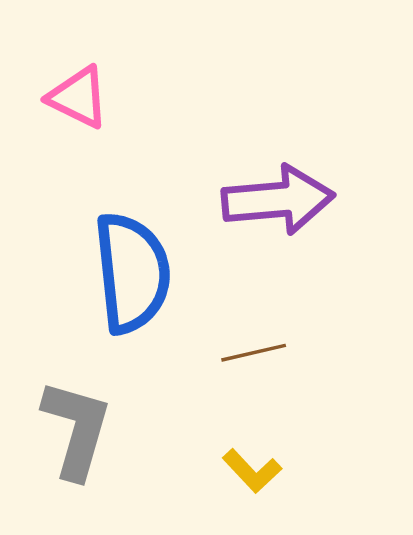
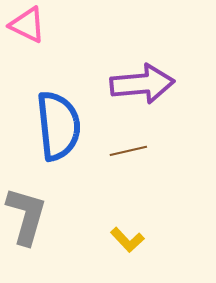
brown line: (254, 353) -> (128, 151), moved

